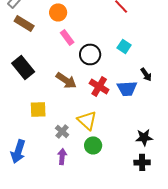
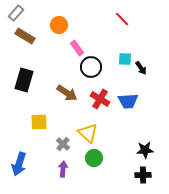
pink rectangle: (67, 37) -> (77, 48), moved
cyan square: (124, 46) -> (125, 59), turned -32
black rectangle: (23, 67) -> (24, 80), turned 55
black arrow: (146, 74) -> (141, 68), moved

